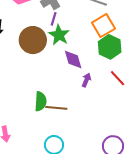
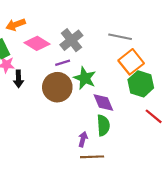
purple line: (54, 19) -> (63, 63), moved, turned 64
purple arrow: (86, 80) -> (83, 139), moved
green semicircle: (41, 101) -> (103, 125), moved

